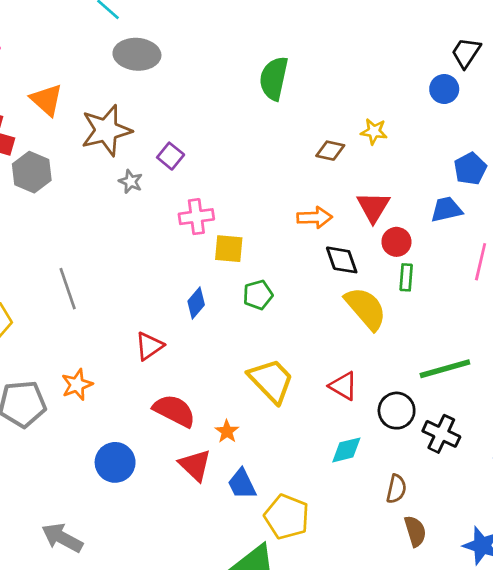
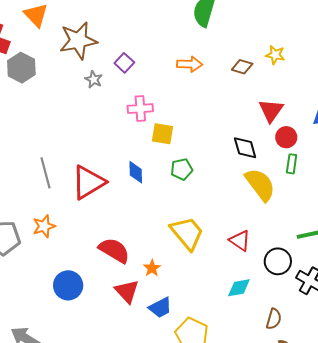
orange arrow: (315, 217) -> (190, 64), moved
gray line: (68, 289) -> (45, 173), moved
blue diamond: (196, 303) -> (136, 172), turned -45
red triangle: (149, 346) -> (88, 182), moved, size x1.6
blue trapezoid: (242, 484) -> (160, 308), turned -95

